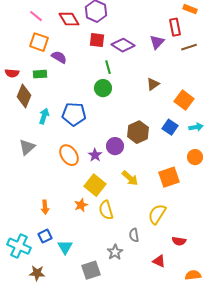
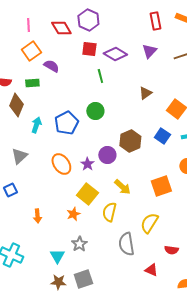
pink line: (36, 16) -> (28, 25), turned 48
red rectangle: (175, 27) -> (155, 21), moved
orange square: (39, 42) -> (31, 51), turned 36
green circle: (103, 88) -> (95, 111), moved
blue pentagon: (74, 114) -> (66, 123), turned -30
yellow semicircle: (106, 210) -> (109, 212), moved, turned 30
gray semicircle: (134, 235) -> (126, 244), size x1.6
blue square: (45, 236) -> (10, 190), moved
gray star: (115, 252) -> (79, 244), moved
brown star: (37, 273) -> (58, 282), moved

